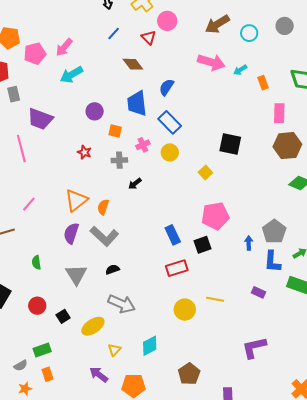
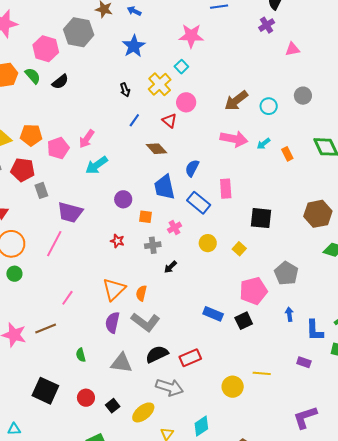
pink rectangle: (279, 113) -> (226, 189), moved
pink line: (21, 149) -> (54, 244), turned 48
yellow circle: (170, 152) -> (208, 243), moved
gray pentagon: (274, 232) -> (286, 273), moved
blue rectangle: (173, 235) -> (213, 314), turned -36
red rectangle: (177, 268) -> (190, 358), moved
black semicircle: (112, 269) -> (157, 354), size x1.6
gray triangle: (76, 275) -> (121, 363), turned -45

